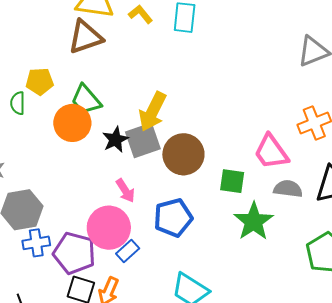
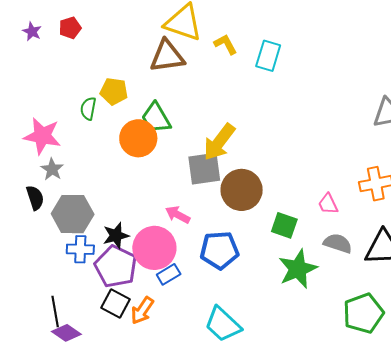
black star: (115, 140) -> (116, 236), moved
pink trapezoid: (271, 152) -> (328, 204), size x0.6
pink arrow: (125, 191) -> (178, 215), turned 140

